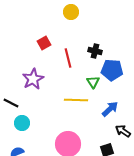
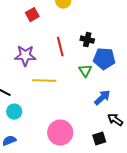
red square: (44, 43) -> (32, 15), moved
purple star: (33, 79) -> (25, 56), moved, turned 30
yellow line: (76, 100) -> (44, 81), moved

